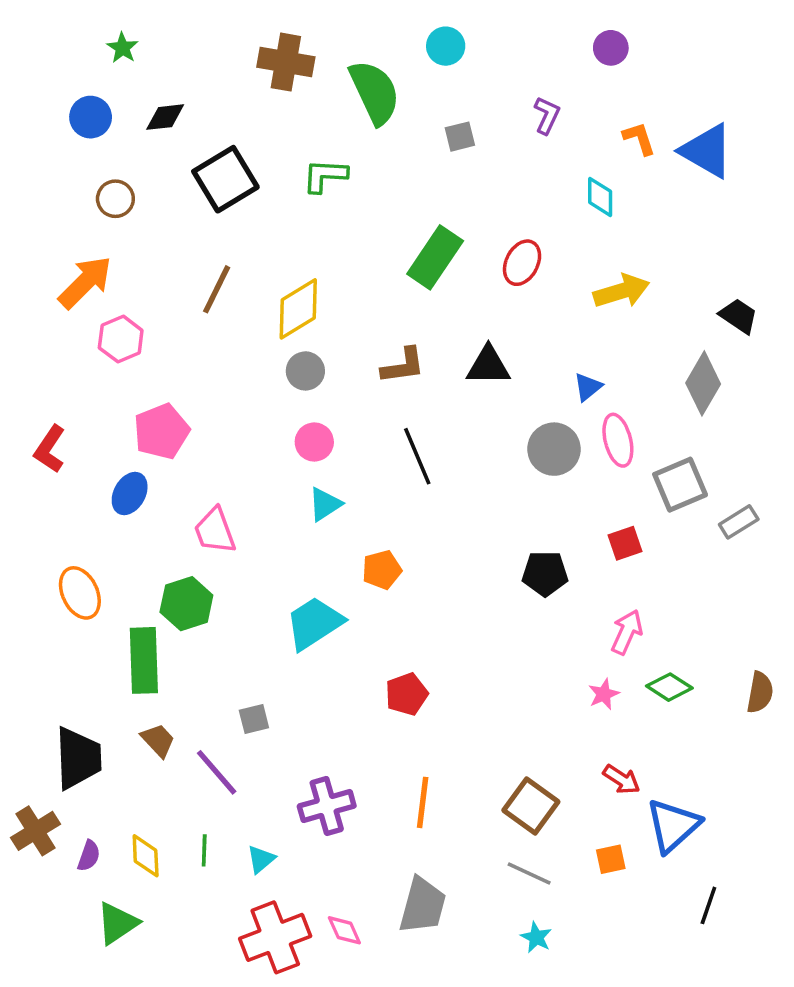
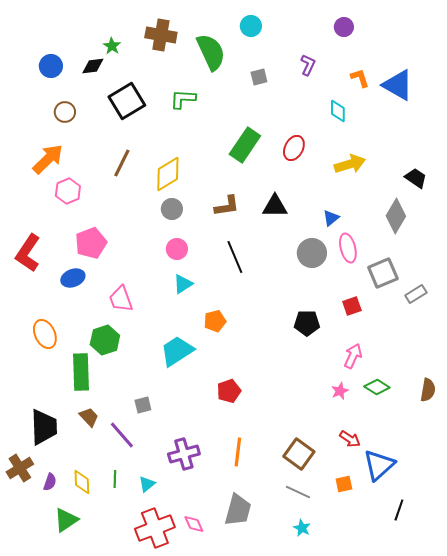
green star: (123, 48) -> (112, 46), moved
red L-shape: (50, 449) -> (28, 253), size x1.4
blue ellipse: (130, 494) -> (73, 278), turned 40

